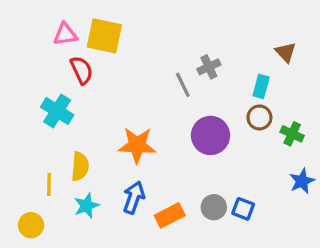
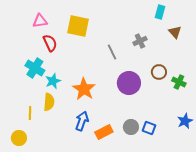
yellow square: (104, 36) -> (78, 26), moved
gray cross: (209, 67) -> (140, 41), moved
cyan rectangle: (261, 86) -> (160, 12), moved
orange star: (137, 145) -> (84, 89), turned 30
blue star: (302, 181) -> (185, 121), moved
cyan star: (86, 206) -> (53, 81), moved

